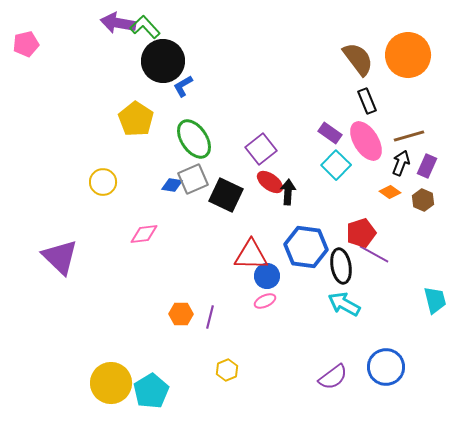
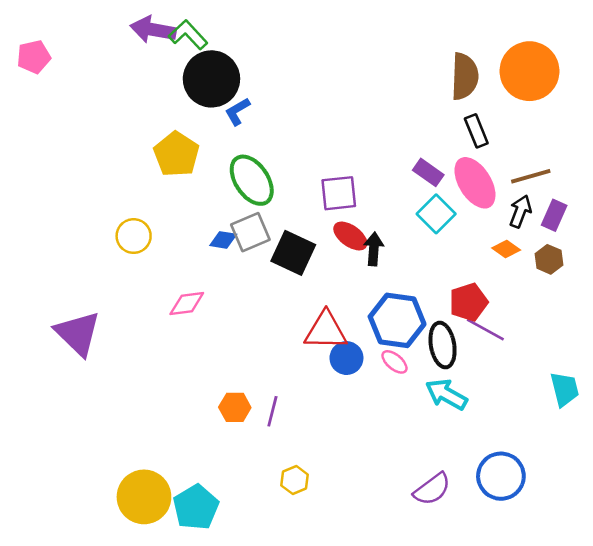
brown semicircle: (358, 59) -> (465, 76), turned 39
purple square: (261, 149) -> (339, 193), turned 32
pink ellipse: (265, 301) -> (394, 362), moved, turned 65

